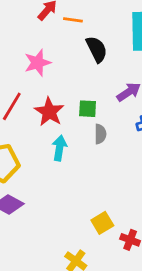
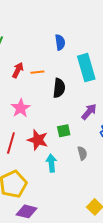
black semicircle: (97, 49) -> (59, 88), turned 48
gray semicircle: (100, 134) -> (82, 153), moved

